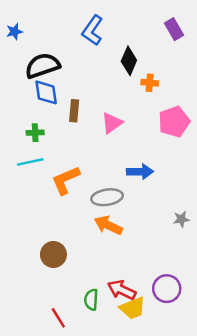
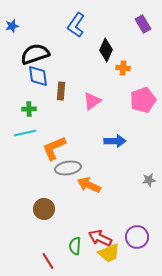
gray ellipse: (107, 197) -> (68, 168), moved

